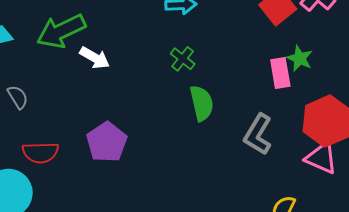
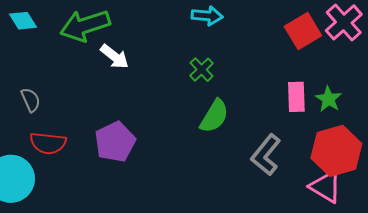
green star: (300, 58) -> (328, 99), moved
gray semicircle: (18, 97) -> (31, 100), moved
green semicircle: (202, 103) -> (214, 116), turned 36

